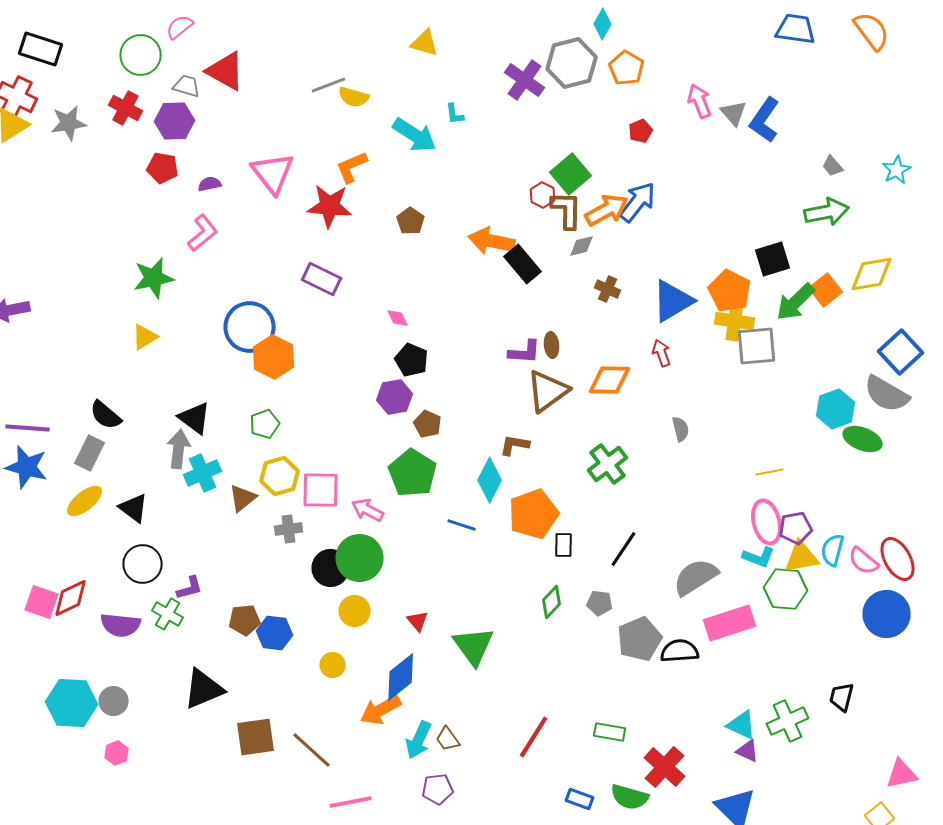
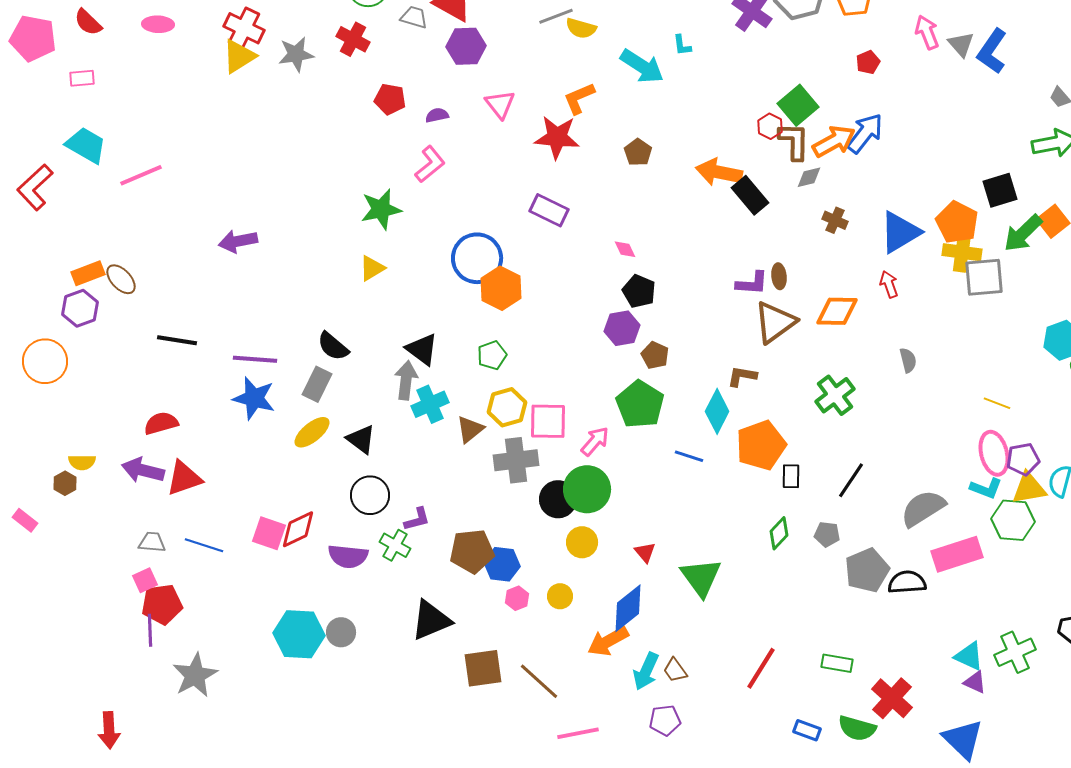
purple hexagon: (175, 121) -> (466, 46), moved
pink triangle: (273, 173) -> (500, 104), size x0.7
yellow line: (770, 472) -> (997, 403), turned 32
pink arrow: (368, 510) -> (595, 441), turned 104
gray cross: (289, 529) -> (516, 460), size x1.6
brown pentagon: (245, 620) -> (472, 551), size x1.4
pink hexagon: (117, 753) -> (517, 598), moved

